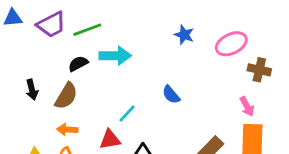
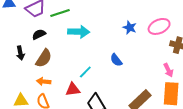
blue star: (184, 35) -> (130, 28), moved
black semicircle: (78, 64) -> (39, 34), moved

